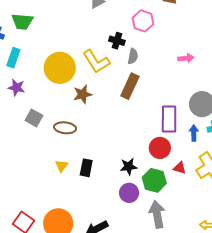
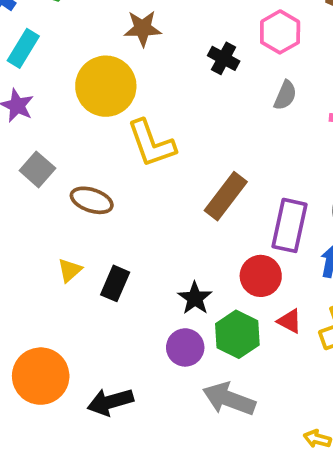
gray semicircle: (133, 56) -> (285, 95), moved
yellow L-shape: (96, 62) -> (151, 143), moved
brown rectangle: (130, 86) -> (226, 196), moved
brown star: (83, 94) -> (143, 28), moved
black star: (129, 167) -> (195, 298), turned 30
gray arrow: (157, 214) -> (229, 399), turned -72

